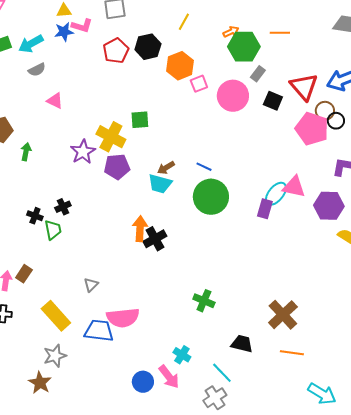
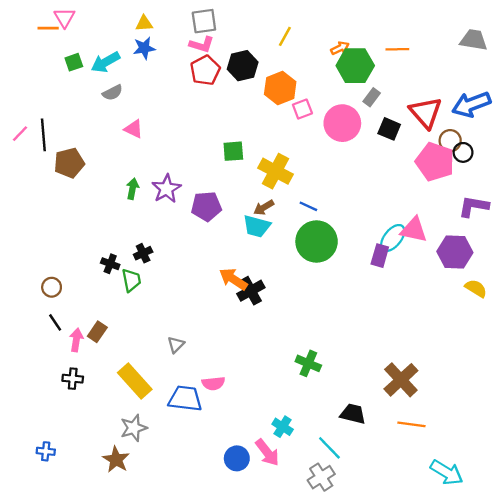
pink L-shape: (82, 26) -> (202, 45), moved
yellow cross: (111, 137) -> (275, 171), moved
green arrow: (26, 152) -> (132, 189), moved
orange arrow: (140, 229) -> (233, 279), turned -60
pink semicircle: (123, 318) -> (213, 383), size x0.6

